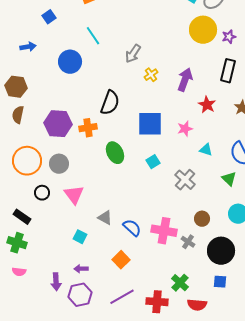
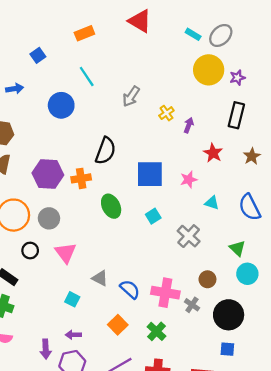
yellow cross: (151, 75) -> (166, 113), moved
purple arrow: (185, 80) -> (189, 125), size x0.6
green triangle: (229, 179) -> (237, 248), moved
green cross: (180, 283) -> (156, 331), moved

